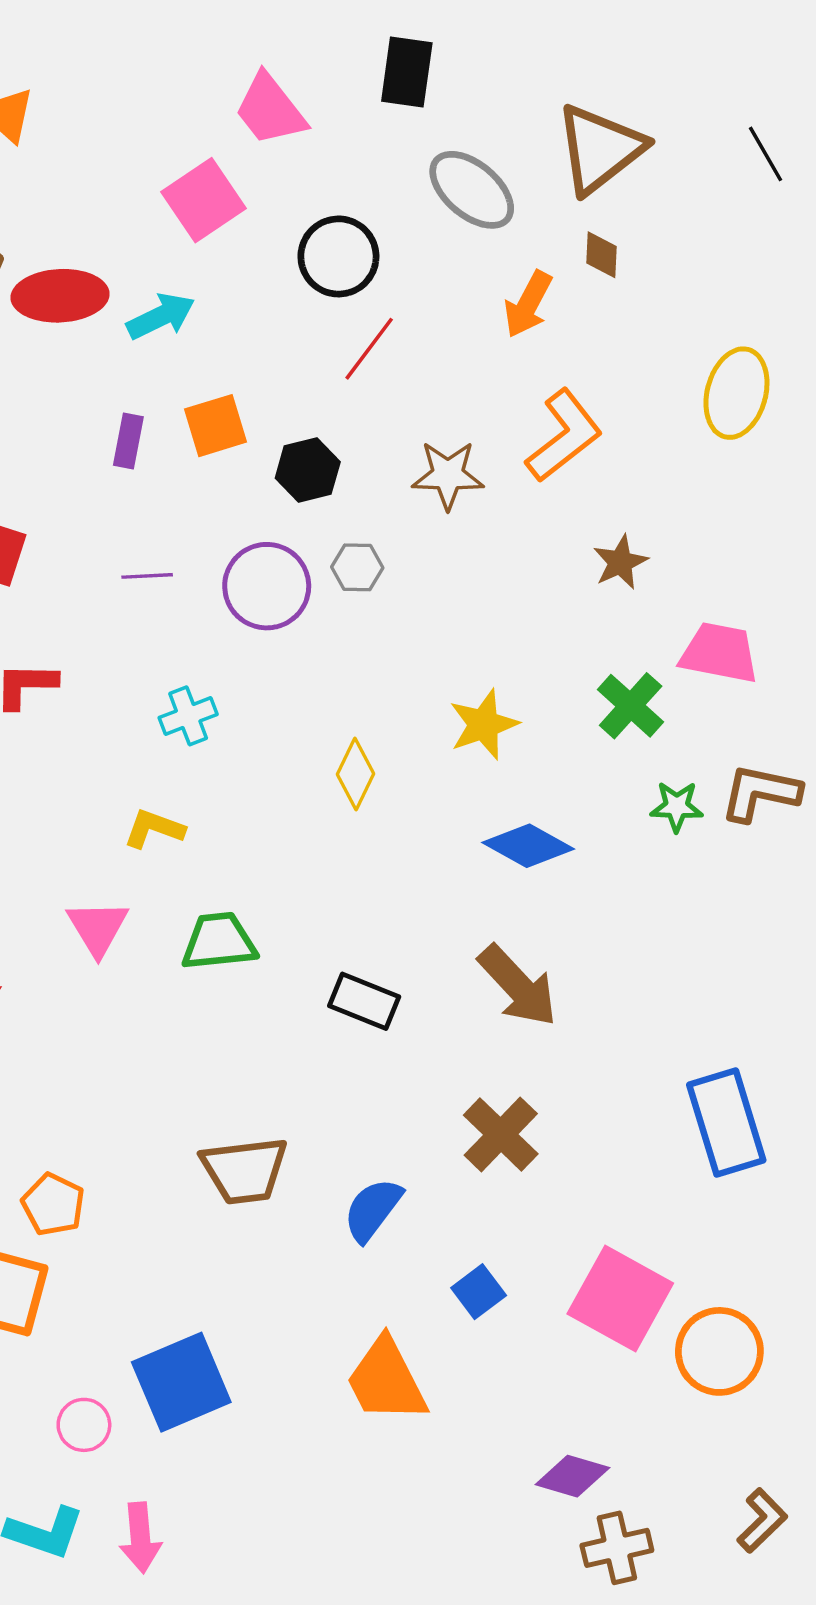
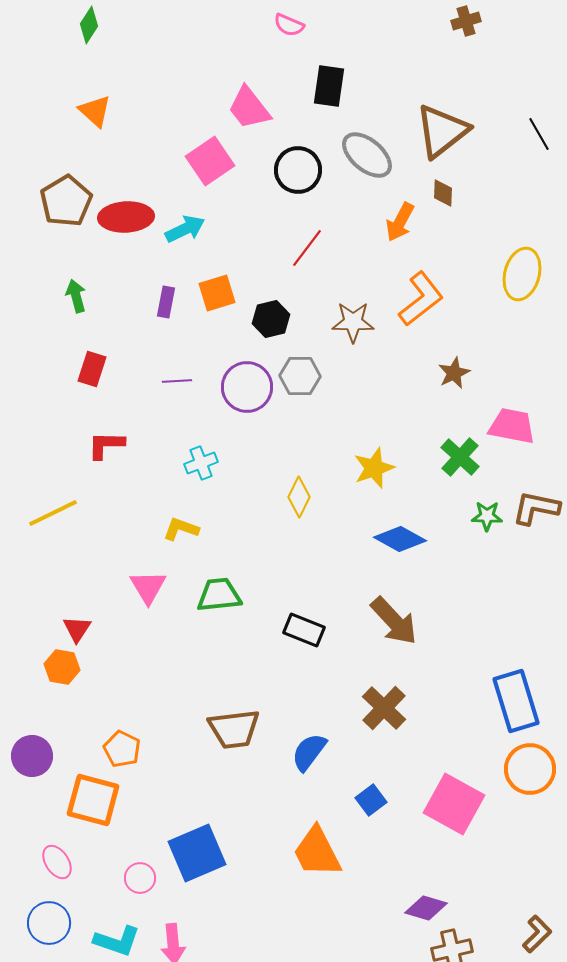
black circle: (338, 256) -> (298, 170), moved
gray hexagon: (357, 567) -> (300, 376), size x1.4
orange circle: (719, 1351) -> (530, 769), moved

